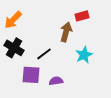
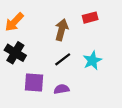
brown arrow: (66, 32) -> (62, 30), moved
black line: (44, 54) -> (63, 59), moved

